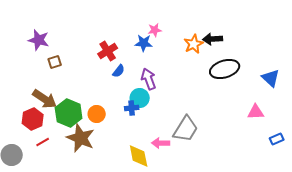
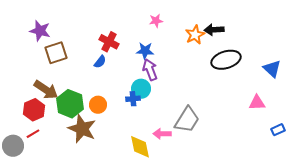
blue star: (144, 43) -> (145, 51), moved
red cross: (108, 51) -> (109, 42), turned -30
brown square: (55, 62) -> (56, 53), size x1.6
blue semicircle: (119, 71) -> (100, 62), moved
red line: (43, 142) -> (33, 134), moved

